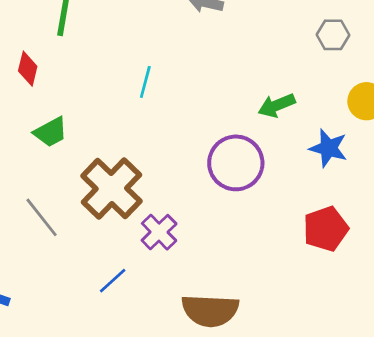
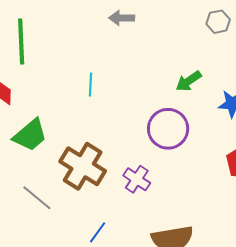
green trapezoid: (51, 132) -> (30, 135), size x1.4
purple cross: (159, 232) -> (137, 179), moved

